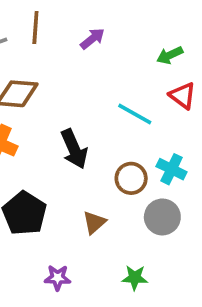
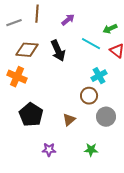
cyan line: (135, 114) -> (91, 44), moved
black arrow: (74, 149) -> (58, 51), moved
cyan cross: (172, 169) -> (99, 76), moved, turned 35

